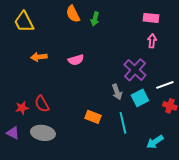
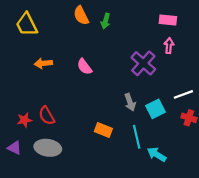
pink semicircle: (76, 60) -> (84, 67), turned 70
purple cross: (135, 70) -> (143, 63), moved
cyan arrow: (155, 142) -> (157, 154), moved, turned 66

